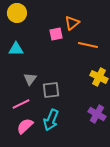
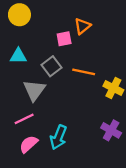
orange line: (88, 45) -> (84, 72), moved
gray triangle: (30, 79) -> (34, 90), size x1.5
gray square: (51, 90) -> (52, 66), moved, turned -30

